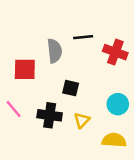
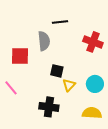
black line: (83, 37) -> (60, 22), moved
black cross: (50, 115) -> (49, 107), moved
yellow triangle: (82, 120) -> (69, 85), moved

